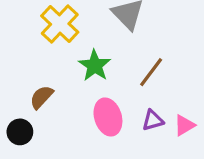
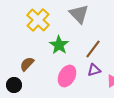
pink ellipse: (108, 117) -> (67, 76), turned 45
purple triangle: (153, 120) -> (94, 70), moved

